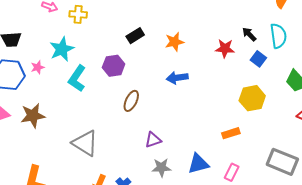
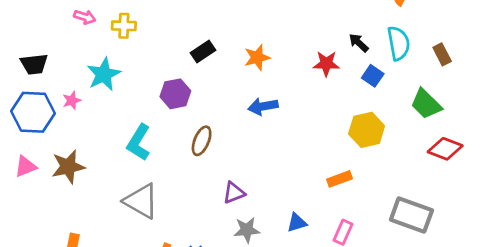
cyan L-shape: (77, 78) -> (139, 142), moved
blue triangle: (198, 164) -> (297, 223), size x0.7

